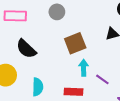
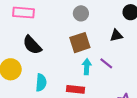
gray circle: (57, 12) -> (81, 13), moved
purple line: (102, 79) -> (106, 63), moved

